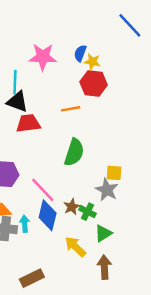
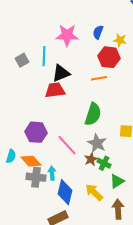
yellow star: (92, 62) -> (120, 40), moved
black triangle: (17, 102) -> (61, 73), moved, turned -42
orange line: (71, 109) -> (99, 78), moved
gray star: (107, 190) -> (97, 143), moved
blue diamond: (48, 215) -> (65, 192), moved

